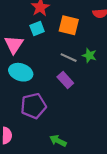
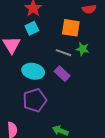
orange square: (69, 25) -> (71, 28), moved
cyan ellipse: (21, 72) -> (33, 71), moved

